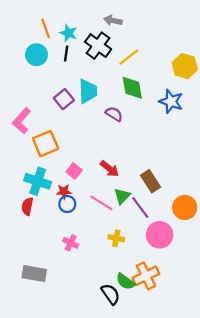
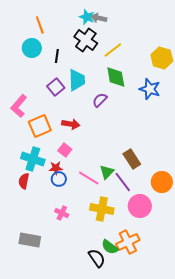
cyan star: (68, 33) -> (87, 17), moved
black line: (66, 54) -> (57, 56), moved
purple semicircle: (114, 114) -> (100, 100), turned -77
red arrow: (109, 169) -> (71, 124), moved, turned -30
yellow cross: (116, 238) -> (102, 209), size x1.6

